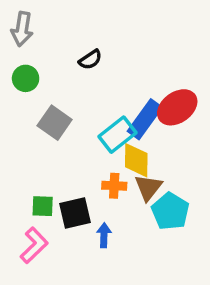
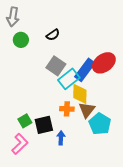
green circle: (26, 78) -> (21, 40), moved
gray square: (55, 123) -> (56, 66), moved
green square: (43, 206) -> (25, 121), turned -32

